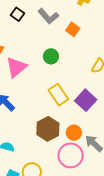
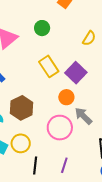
brown hexagon: (48, 129) -> (22, 108), moved
orange circle: (74, 133) -> (66, 97), moved

